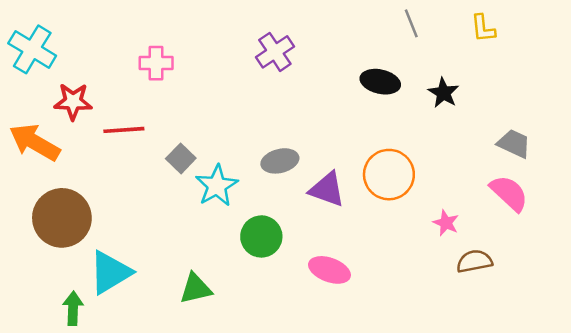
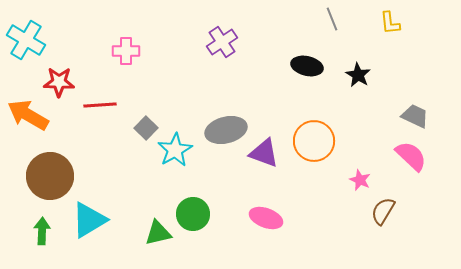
gray ellipse: (280, 161) -> (226, 130), size x1.4
green circle: (261, 236) -> (193, 214), moved
brown semicircle: (474, 261) -> (383, 211), turned -48
green arrow: (73, 308) -> (42, 231), moved

